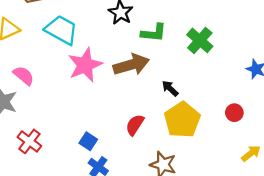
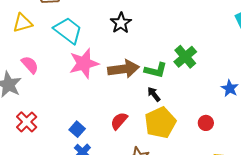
green L-shape: (154, 33) -> (156, 70), moved

